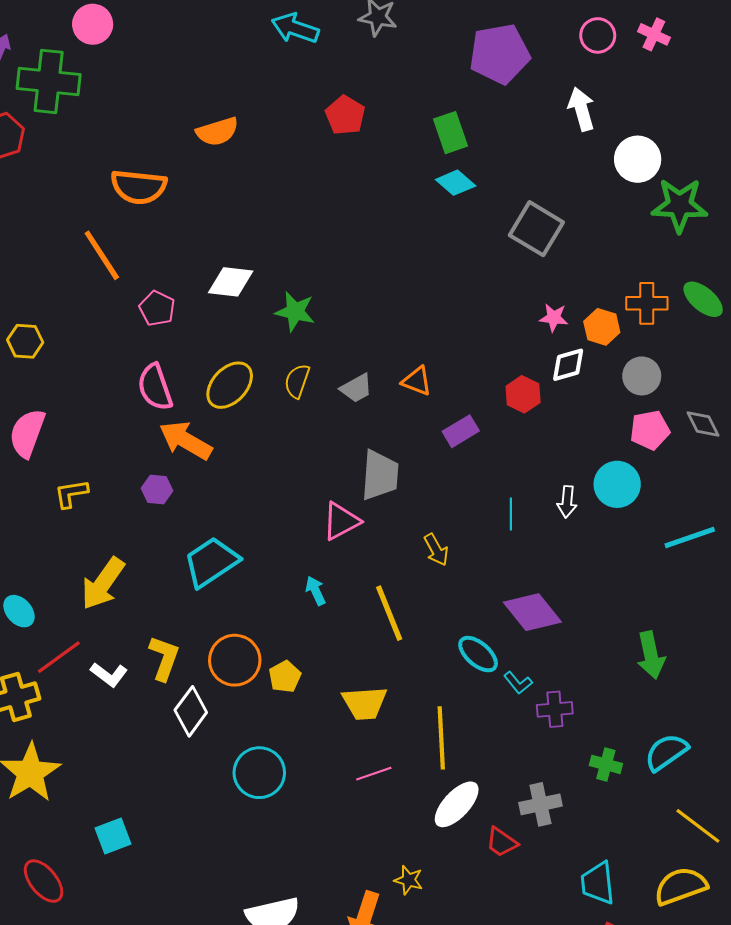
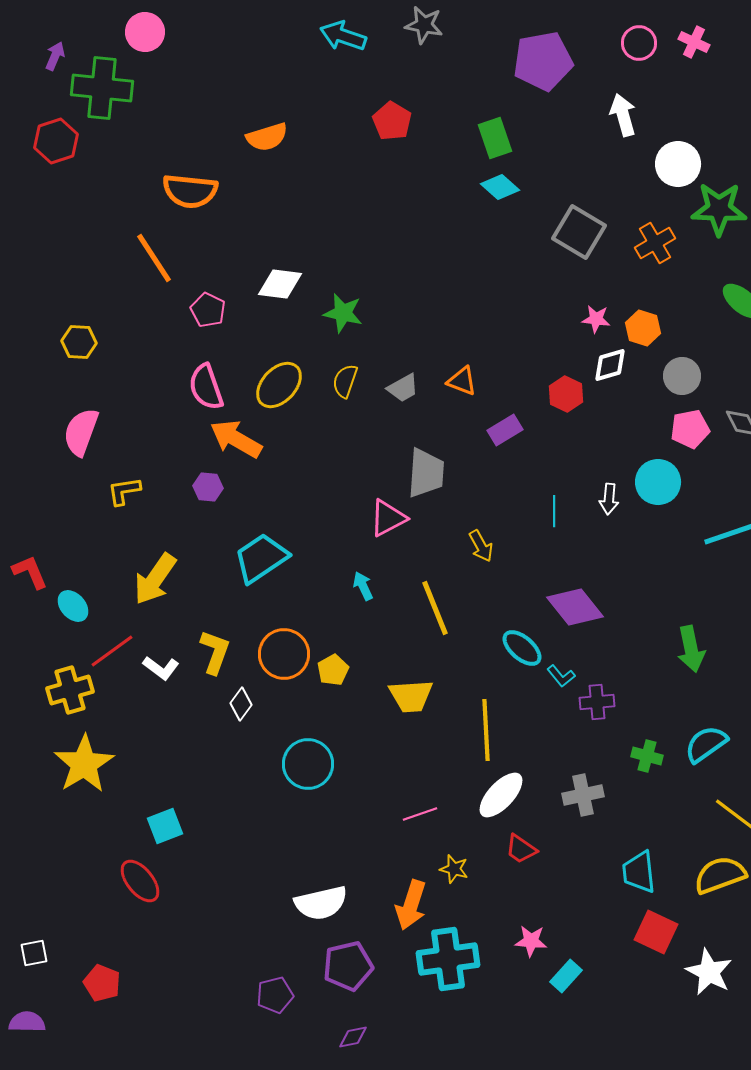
orange cross: (647, 303) -> (655, 243), moved, turned -30
white diamond: (191, 711) -> (241, 704), size x0.7
pink line: (374, 774) -> (420, 814), moved
red trapezoid: (502, 842) -> (521, 849), moved
red ellipse: (44, 881) -> (140, 881), moved

